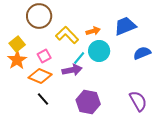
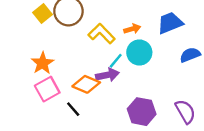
yellow square: (17, 44) -> (43, 14), moved
pink square: (44, 56) -> (47, 89), moved, size x1.5
orange diamond: (40, 76) -> (86, 84), moved
purple hexagon: (88, 102) -> (142, 112), moved

